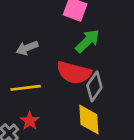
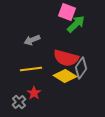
green arrow: (88, 41) -> (76, 24), moved
yellow diamond: (89, 119) -> (65, 76), moved, turned -55

